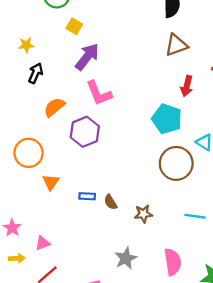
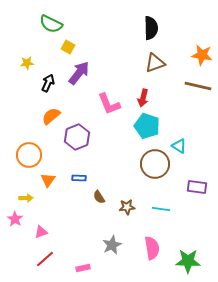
black arrow: (36, 73) -> (48, 83), moved
red arrow: (187, 86) -> (143, 98), moved
pink L-shape: (99, 93) -> (109, 104), moved
blue rectangle: (87, 196) -> (79, 178), moved
cyan line: (195, 216) -> (161, 209), moved
yellow arrow: (17, 258) -> (26, 198), moved

